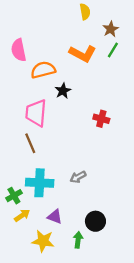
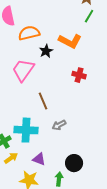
orange L-shape: (83, 54) -> (70, 41), moved
pink trapezoid: (36, 113) -> (23, 70), turned 30
brown line: (30, 143) -> (43, 101), moved

